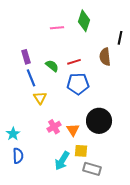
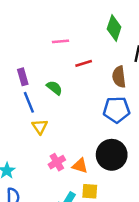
green diamond: (84, 21) -> (114, 28), moved
red line: (74, 62) -> (84, 63), moved
blue pentagon: (78, 84) -> (117, 110), moved
orange triangle: (73, 130) -> (80, 166), turned -40

